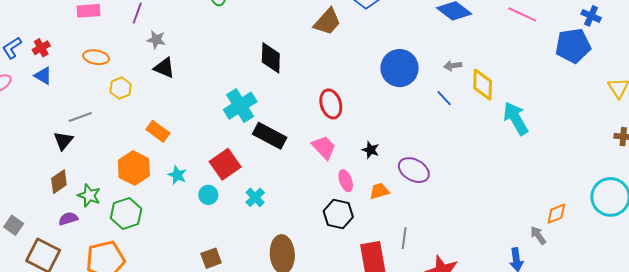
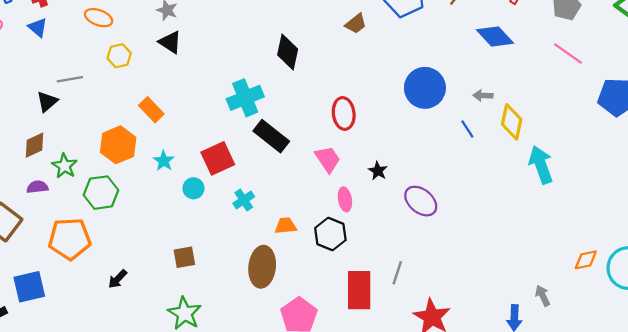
brown trapezoid: (327, 22) -> (356, 24), size x0.7
orange trapezoid: (379, 191) -> (286, 226), moved
orange diamond: (556, 214) -> (586, 260), moved

